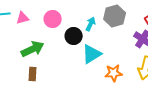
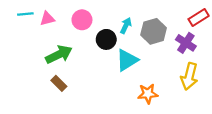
gray hexagon: (115, 16) -> (154, 31), moved
orange star: (114, 73) -> (148, 94), moved
brown rectangle: (33, 74) -> (59, 83), turned -48

